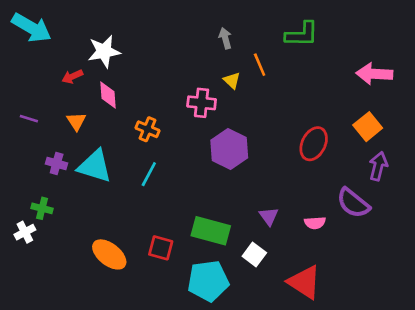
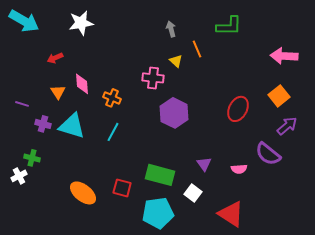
white star: (104, 51) -> (81, 23), moved
pink diamond: (108, 95) -> (82, 84), moved
purple line: (29, 119) -> (22, 104), moved
purple arrow: (378, 166) -> (287, 126), turned 35

